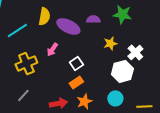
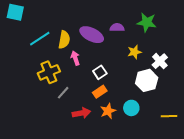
yellow semicircle: (44, 16) -> (64, 40), moved
pink arrow: (52, 49) -> (75, 58), turned 128
gray line: (23, 95) -> (63, 93), moved
cyan circle: (115, 98) -> (131, 108), moved

